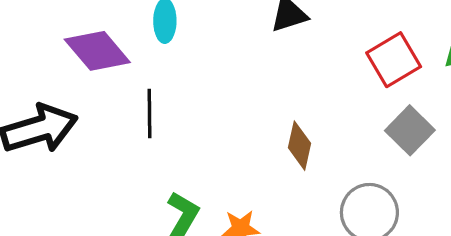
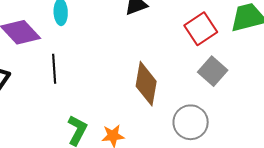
brown diamond: (299, 146) -> (146, 84), size x1.5

